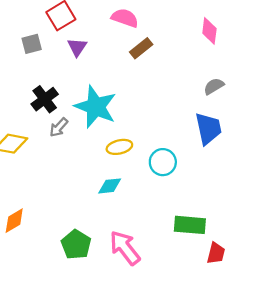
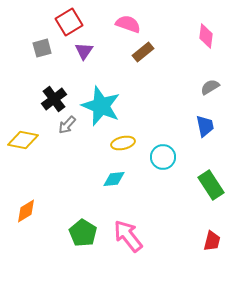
blue trapezoid: (208, 128) -> (205, 126), size x0.7
green rectangle: (190, 225) -> (211, 185), moved, turned 52

